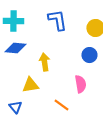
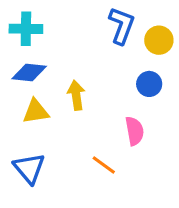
blue L-shape: (57, 20) -> (122, 26), moved, turned 30
yellow triangle: (30, 85) -> (36, 112), moved
blue triangle: (15, 107) -> (29, 168), size x1.5

